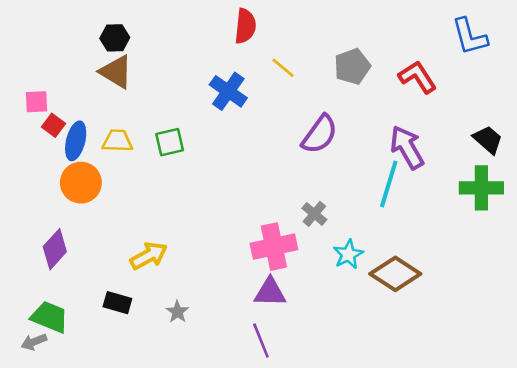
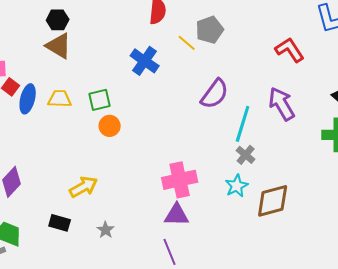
gray pentagon: (352, 67) -> (210, 30), moved
orange circle: (81, 183) -> (110, 126), moved, size x0.7
cyan line: (389, 184) -> (243, 124), moved
gray cross: (314, 214) -> (246, 155), moved
brown diamond: (395, 274) -> (273, 201), turned -48

